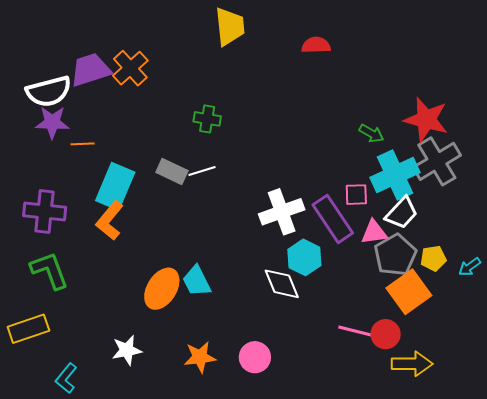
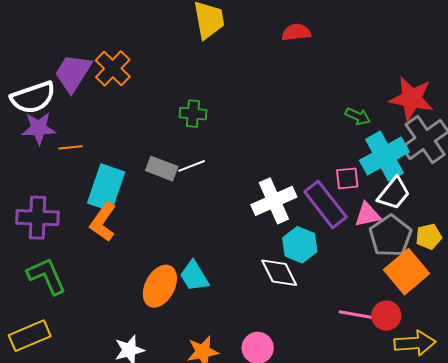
purple trapezoid: (90, 70) -> (73, 73), turned -36

